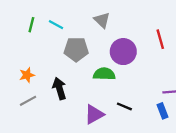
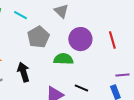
red line: (160, 39) -> (112, 40), moved
gray pentagon: (76, 49) -> (38, 37), turned -30

